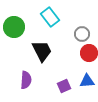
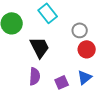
purple semicircle: (26, 80) -> (35, 76), moved
blue triangle: (87, 81) -> (85, 77), turned -35

